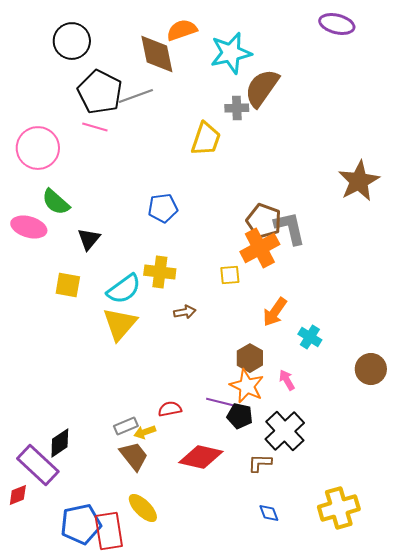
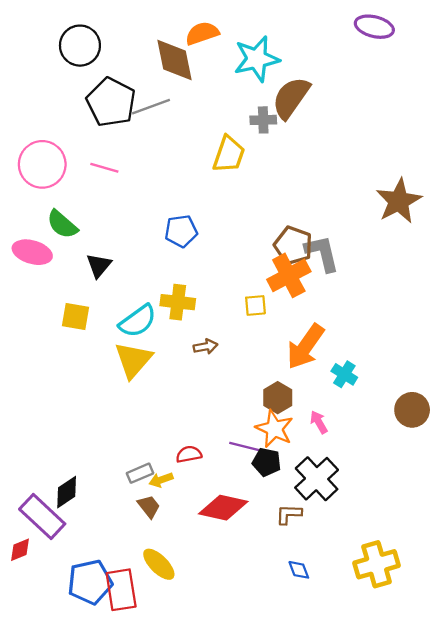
pink line: (95, 127) -> (104, 168), moved
orange arrow: (275, 312) -> (305, 347), size x1.4
brown trapezoid: (134, 456) -> (149, 506), size x0.7

